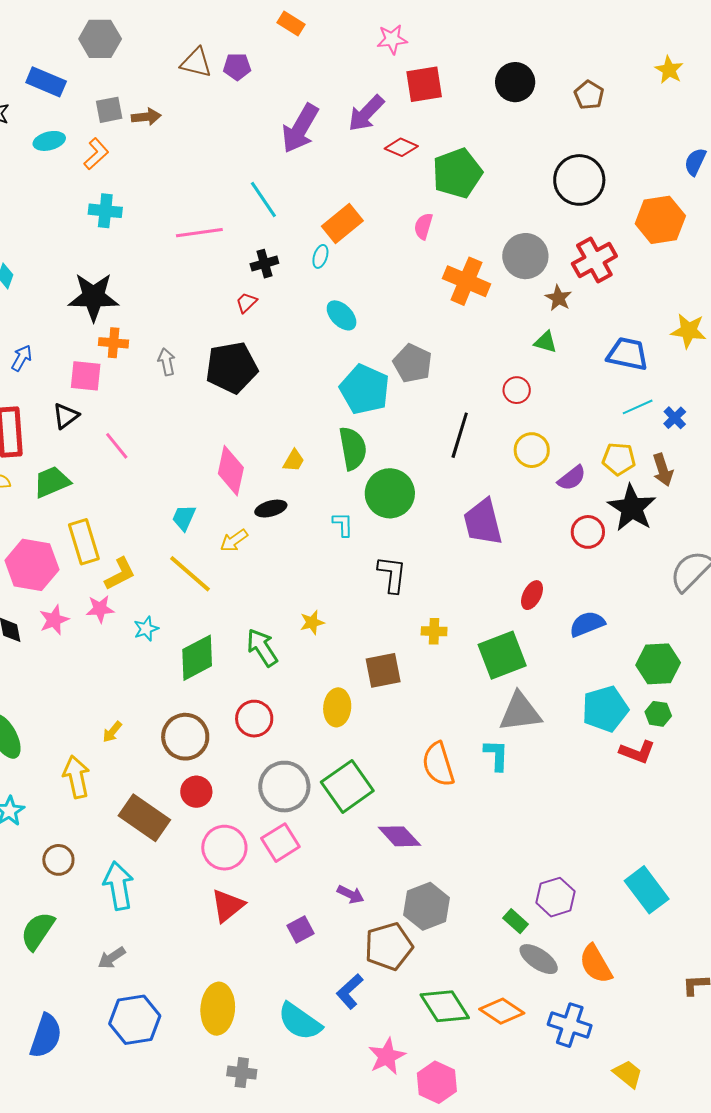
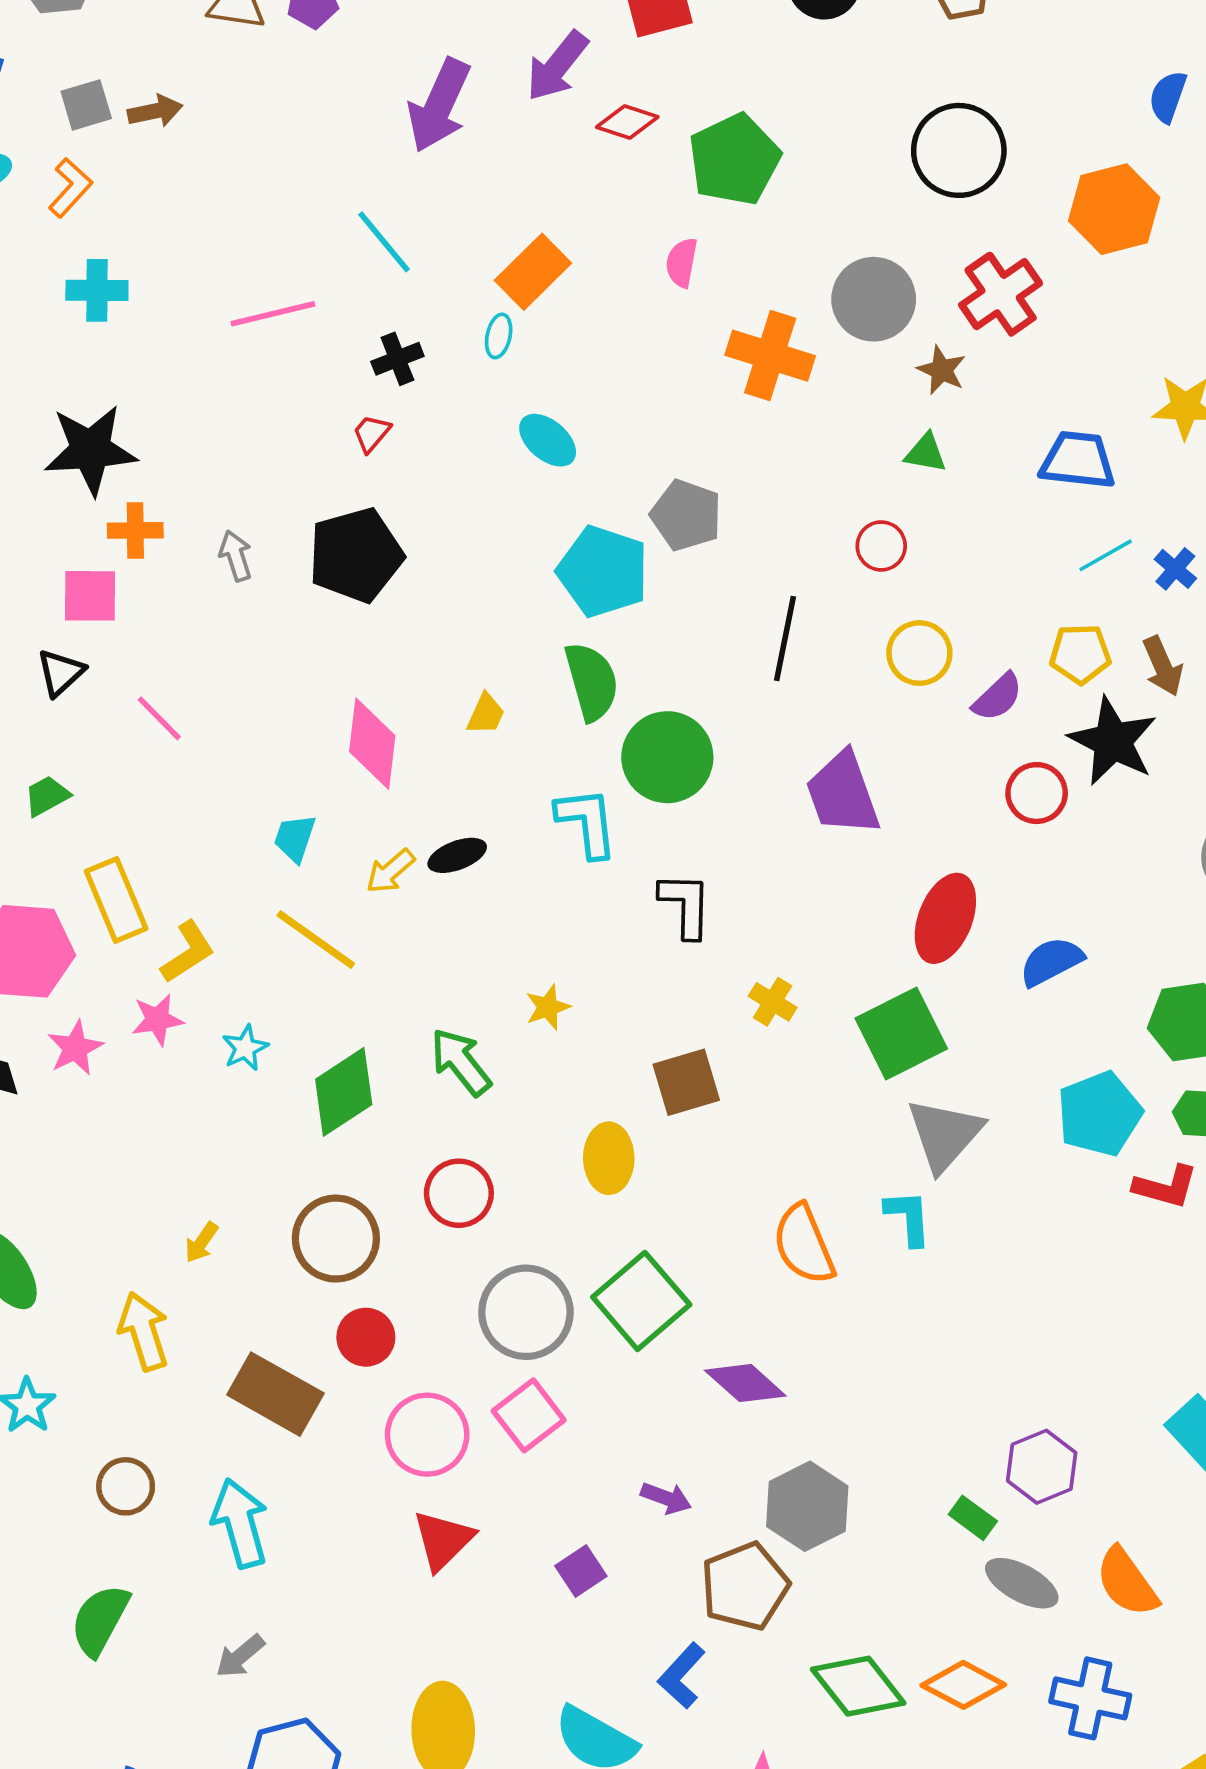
green trapezoid: (52, 482) -> (47, 796), size x0.7
black ellipse: (271, 509) -> (457, 855), moved
cyan L-shape: (343, 524) -> (587, 822), size x1.6
red ellipse: (532, 595) -> (945, 918), size x1.6
yellow cross: (434, 631) -> (773, 1002), turned 35
gray triangle: (520, 712) -> (944, 1135), turned -36

